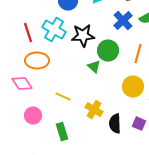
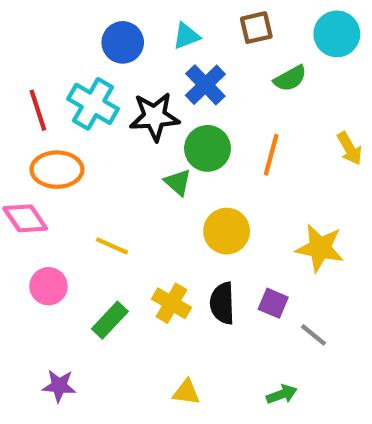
blue cross: (123, 21) -> (205, 85), moved
yellow circle: (133, 87) -> (227, 231), moved
yellow cross: (94, 110) -> (171, 303), moved
green rectangle: (62, 132) -> (110, 320), turned 60

